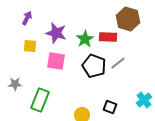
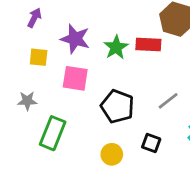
gray line: (118, 63) -> (168, 101), moved
black pentagon: (94, 66) -> (117, 106), moved
gray star: (15, 84) -> (27, 101), moved

